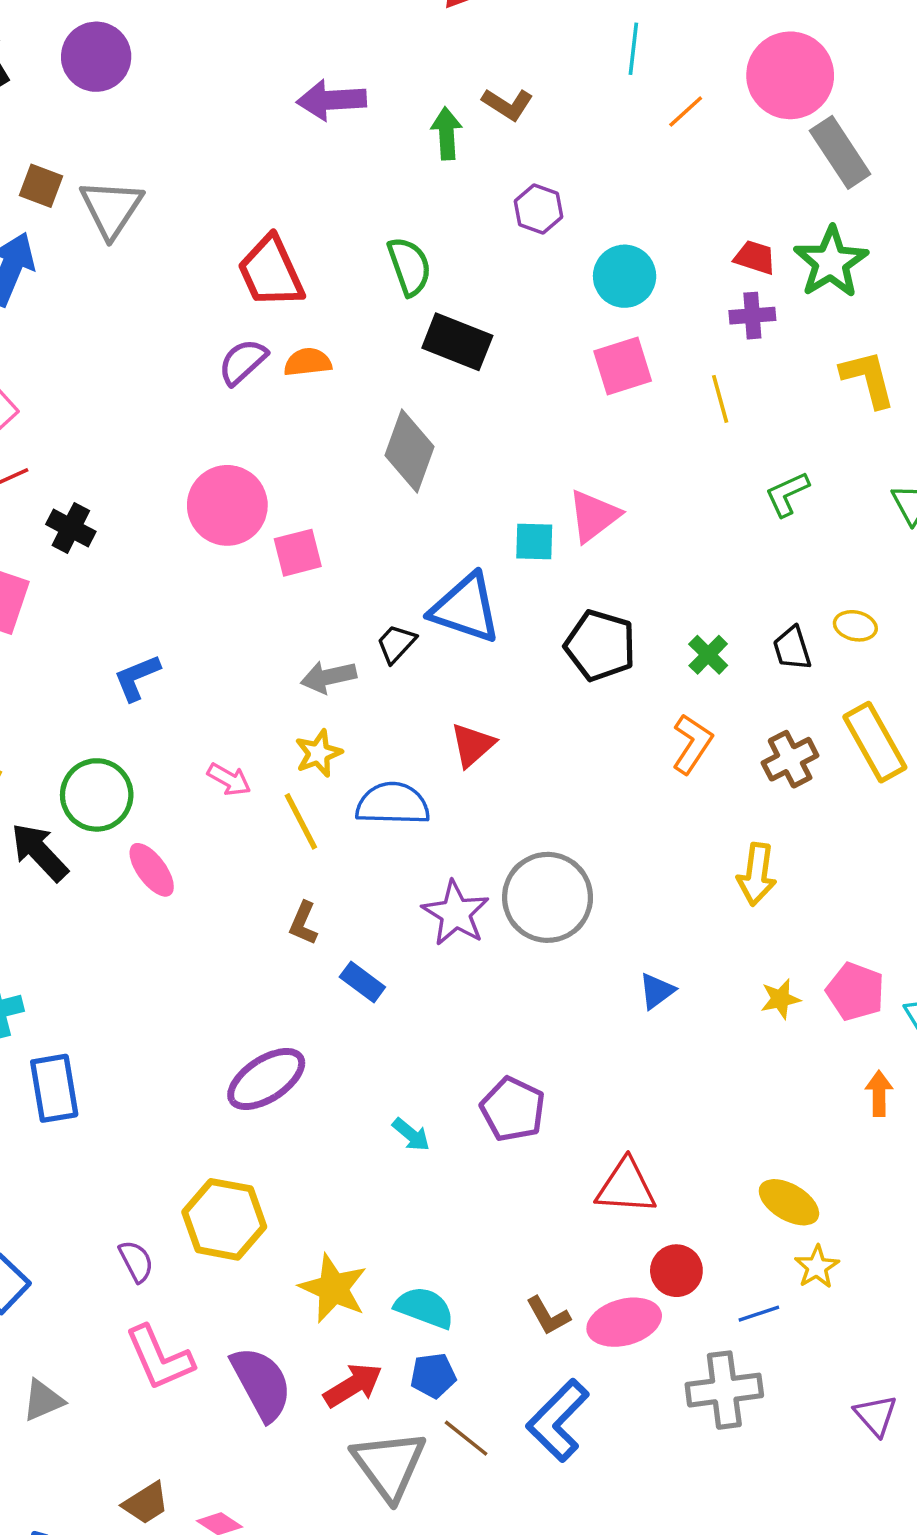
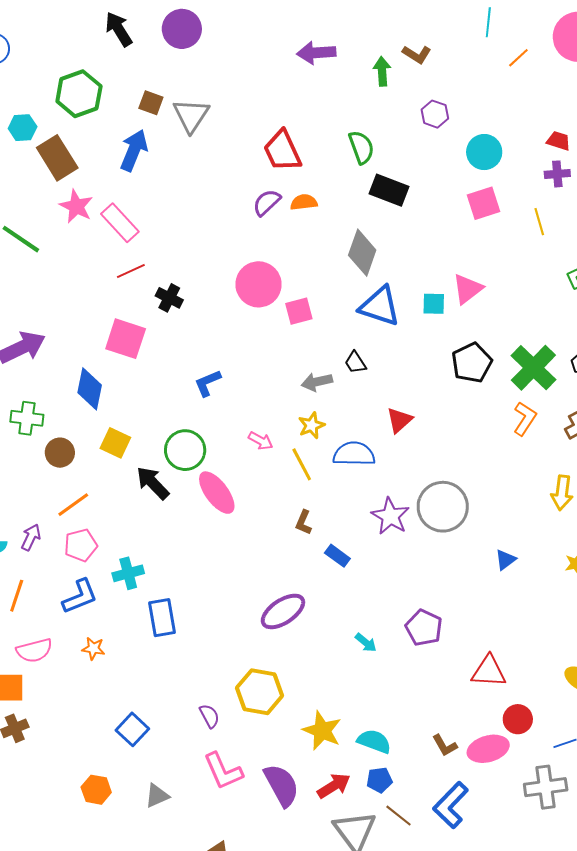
blue triangle: (466, 608) -> (380, 306), moved
black trapezoid: (396, 644) -> (355, 363), turned -75
black pentagon: (600, 645) -> (472, 363), turned 30
green cross: (708, 655) -> (533, 368), size x2.0
pink ellipse: (152, 870) -> (217, 493), size x1.4

